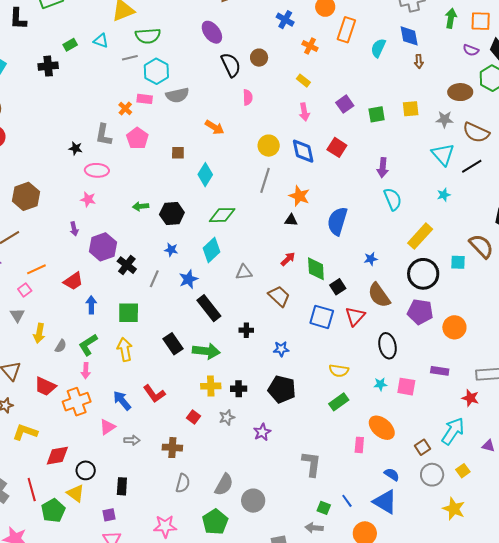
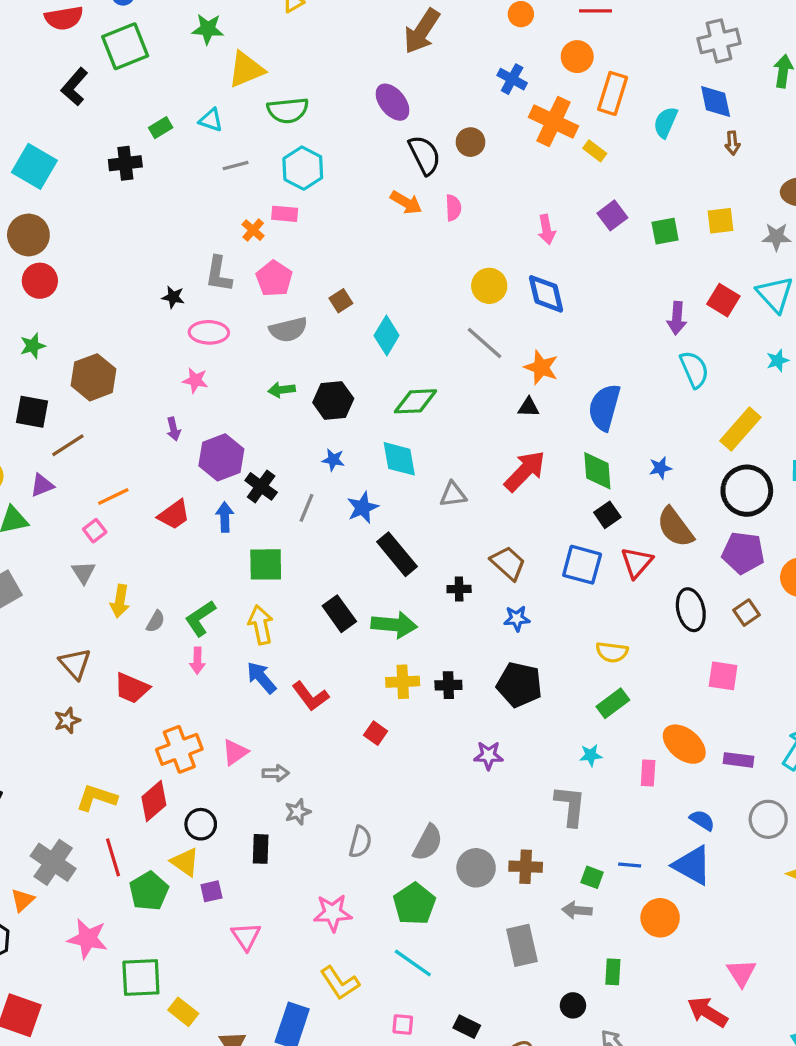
black L-shape: (18, 19) -> (74, 87), turned 40
orange cross: (310, 46) -> (554, 122), size x1.8
gray line: (130, 58) -> (236, 166), moved
yellow rectangle: (303, 81) -> (595, 151), moved
gray semicircle: (177, 95) -> (288, 330), moved
orange arrow: (215, 127) -> (406, 203), moved
red square: (337, 147) -> (723, 300), moved
brown square: (178, 153) -> (341, 301), turned -32
gray line: (265, 180) -> (485, 343), turned -65
cyan diamond: (211, 250) -> (399, 459), turned -55
red arrow: (288, 259) -> (525, 471), size x1.8
green diamond: (316, 269) -> (597, 471), moved
brown trapezoid: (279, 296) -> (508, 563), moved
blue arrow: (91, 305) -> (225, 517), moved
purple rectangle: (440, 371) -> (738, 760), moved
cyan star: (380, 384) -> (591, 755), moved
blue arrow: (122, 401) -> (261, 678), moved
orange cross: (77, 402) -> (179, 749), moved
gray star: (227, 417) -> (298, 812), moved
yellow L-shape: (25, 432) -> (96, 798), moved
purple star: (262, 432) -> (488, 755), turned 30
brown square: (423, 447) -> (747, 613), moved
brown cross: (172, 448) -> (526, 867), moved
red diamond: (57, 456) -> (154, 801), turned -30
blue line: (347, 501) -> (630, 865), turned -48
purple square: (109, 515) -> (211, 891), moved

